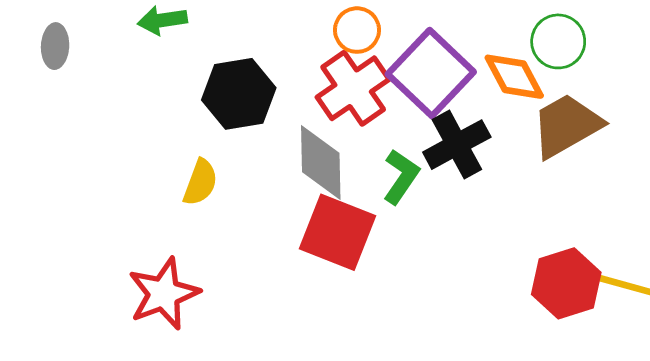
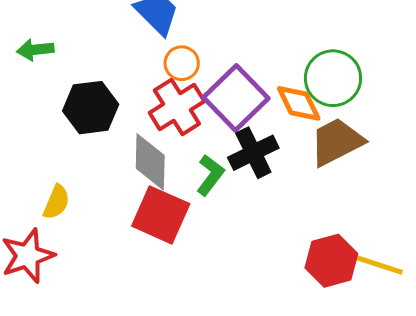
green circle: (558, 41) -> (333, 78), size x1.4
yellow semicircle: (200, 182) -> (56, 202), moved

